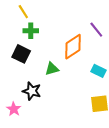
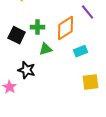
green cross: (31, 31) -> (38, 27), moved
cyan rectangle: (98, 71) -> (81, 51), moved, turned -48

